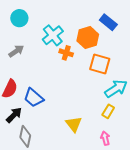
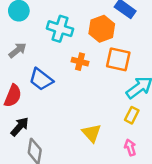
cyan cross: (53, 35) -> (60, 29), turned -30
orange cross: (66, 53) -> (80, 62), moved
blue trapezoid: (34, 98) -> (41, 79), moved

